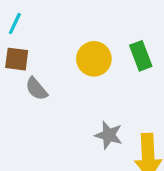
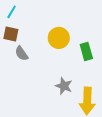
green rectangle: (141, 56) -> (86, 51), moved

